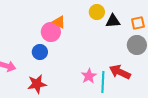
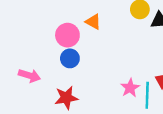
pink circle: (51, 32) -> (67, 35), moved

